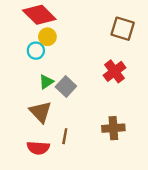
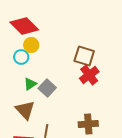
brown square: (123, 29) -> (84, 56), moved

